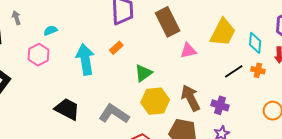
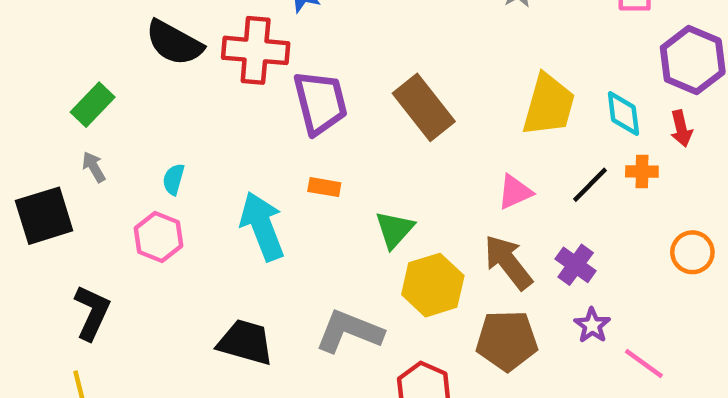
cyan semicircle: (50, 31) -> (174, 179), turned -40
orange rectangle: (116, 48) -> (324, 187), turned 64
pink triangle: (188, 51) -> (515, 192), moved
purple cross: (220, 105) -> (576, 265), turned 30

